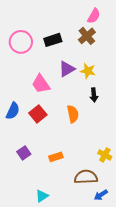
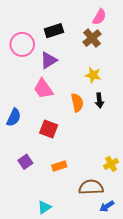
black rectangle: (53, 40) -> (54, 31), moved
purple triangle: (67, 69) -> (49, 60), moved
red square: (38, 114) -> (49, 129), moved, turned -30
orange semicircle: (73, 114) -> (77, 103), moved
yellow cross: (105, 155) -> (111, 164), turned 32

